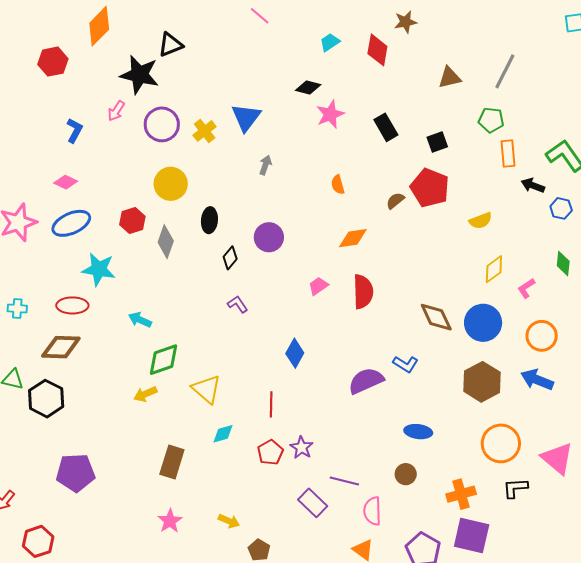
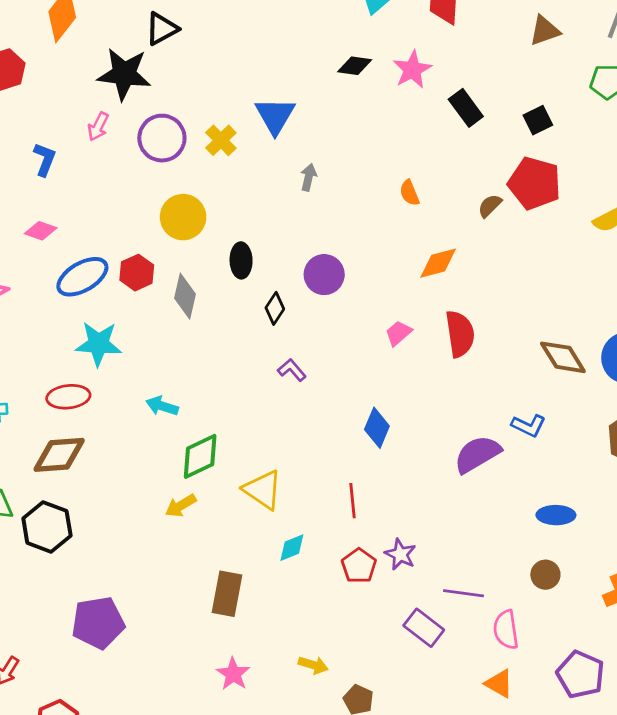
pink star: (330, 114) -> (412, 70), moved
blue ellipse: (71, 223) -> (82, 277), moved

